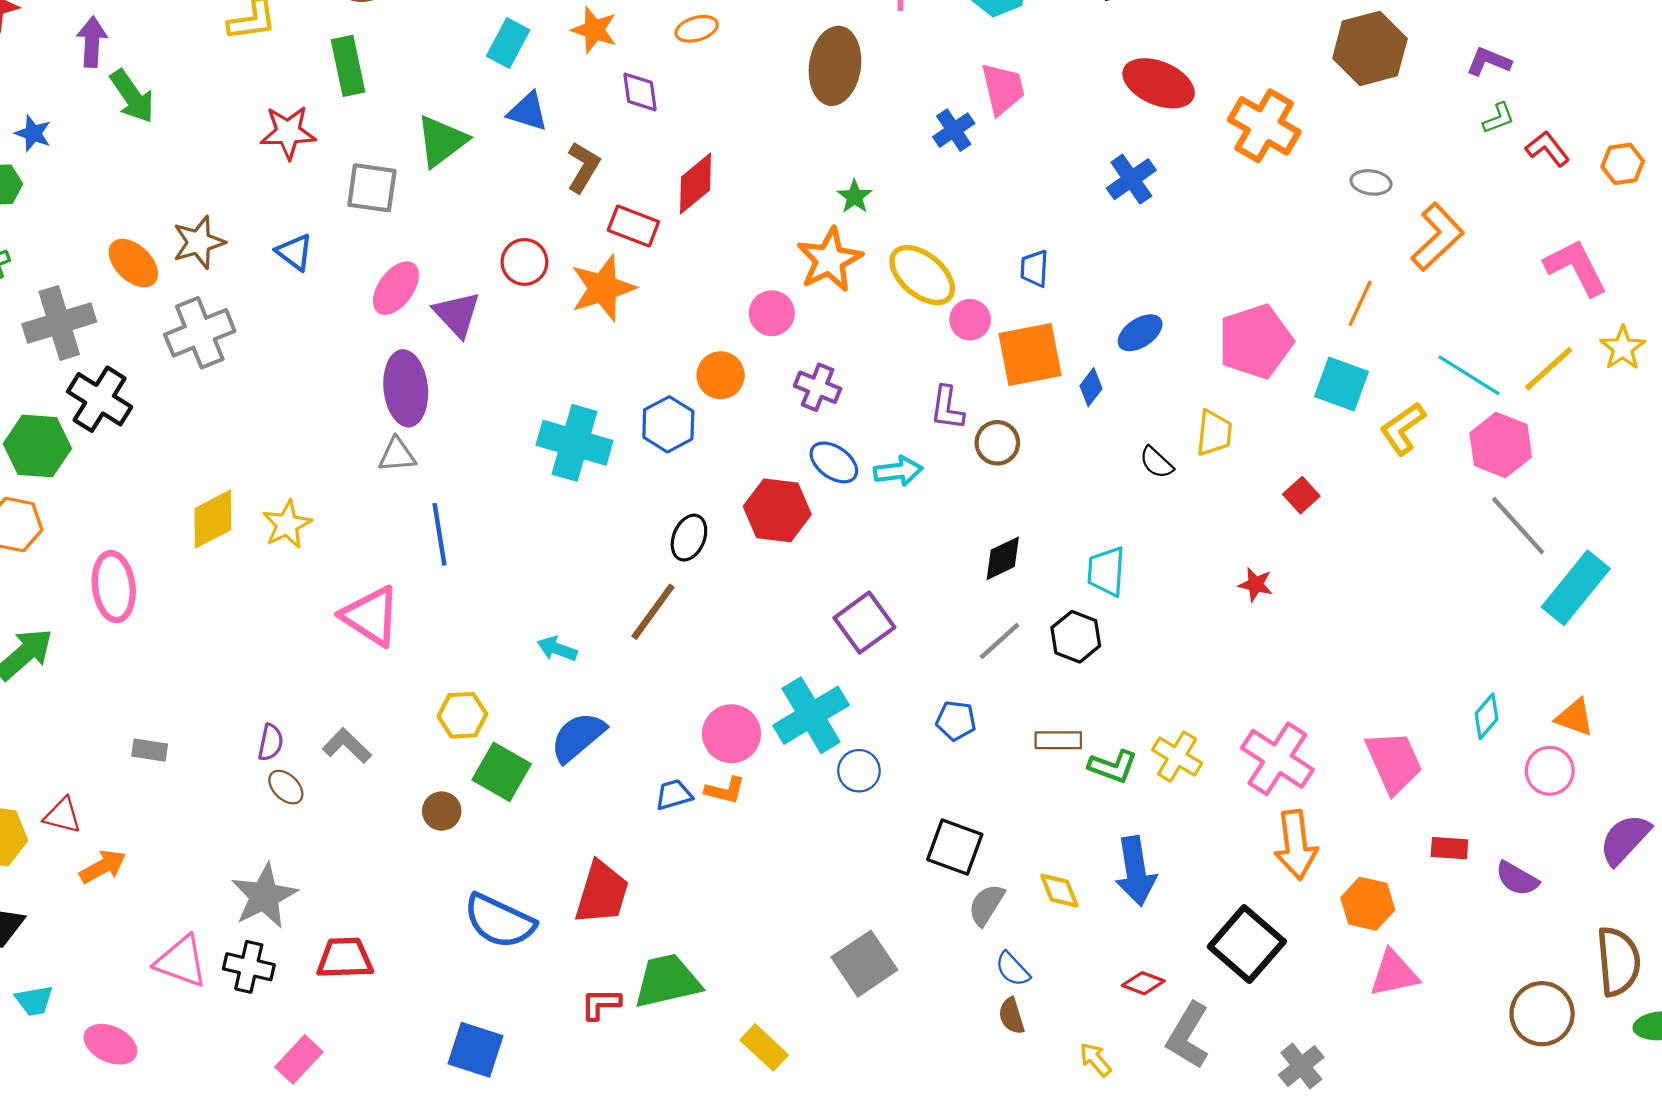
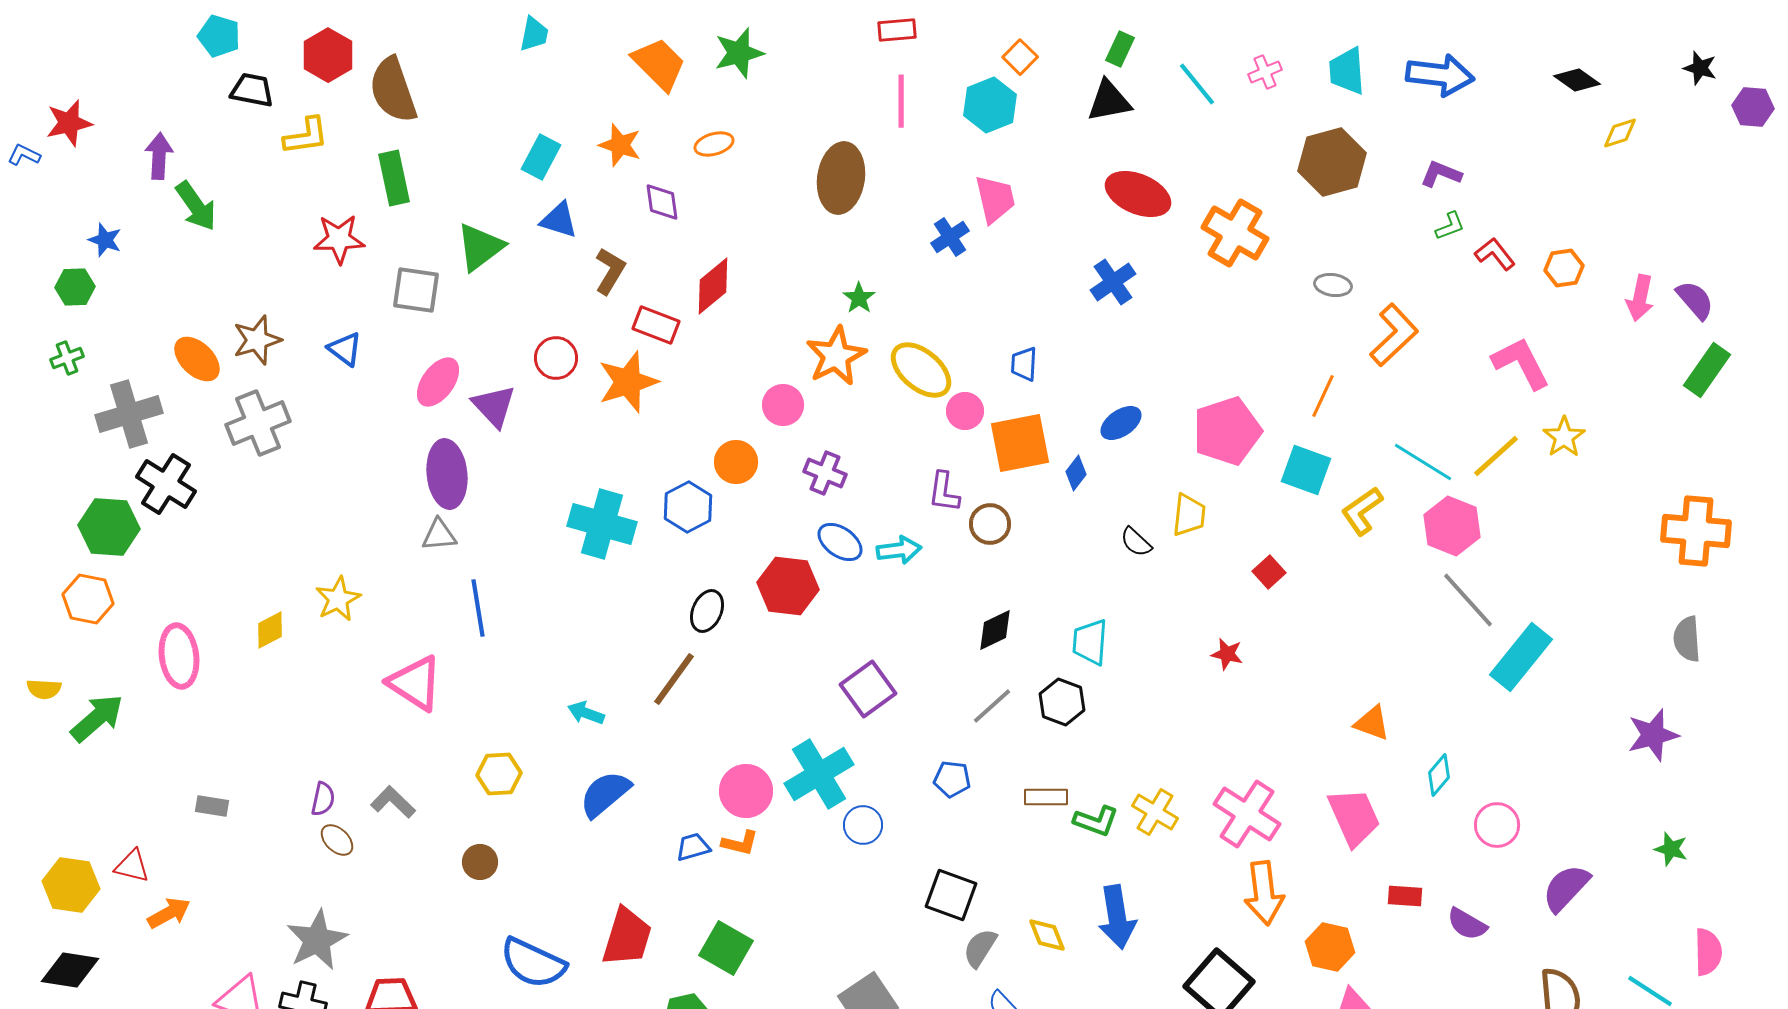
yellow diamond: (213, 519) -> (270, 630), moved, size x0.7
orange triangle: (1575, 717) -> (1372, 723), moved
green square: (502, 772) -> (726, 948), moved

